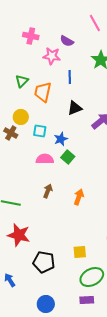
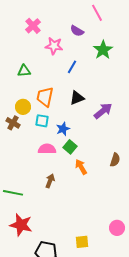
pink cross: (31, 36) -> (33, 26), turned 35
purple semicircle: (67, 41) -> (77, 31), moved
blue line: (70, 77) -> (72, 67), turned 32
green triangle: (22, 81) -> (24, 71), turned 40
orange trapezoid: (43, 92) -> (45, 97), moved
orange arrow: (79, 197) -> (81, 167), moved, turned -49

